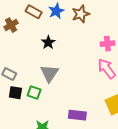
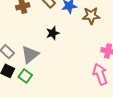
gray triangle: (49, 73) -> (30, 54), moved

